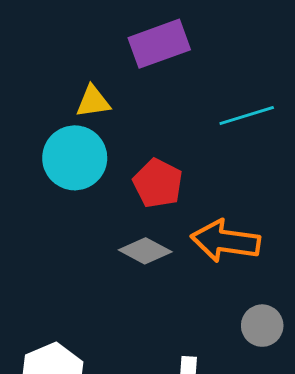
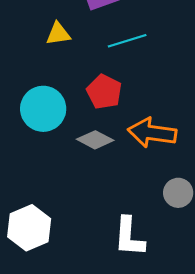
cyan line: (247, 116) -> (127, 41), moved
cyan circle: (75, 158) -> (43, 109), moved

